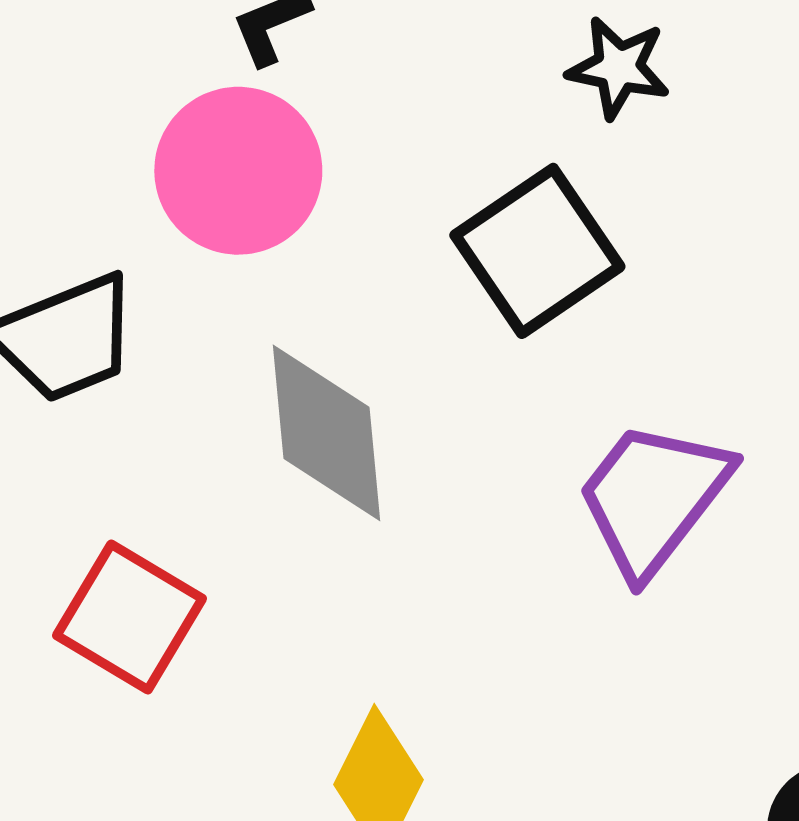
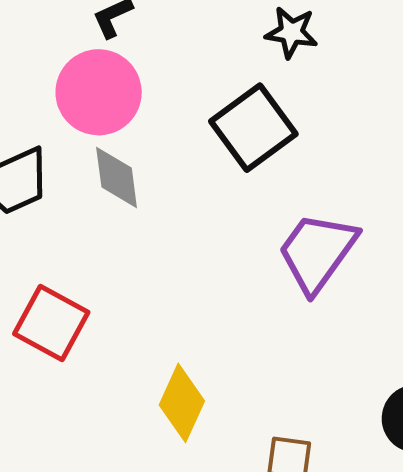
gray diamond: (326, 433) -> (117, 177), moved, size x0.7

